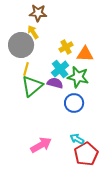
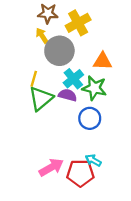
gray circle: (21, 45) -> (59, 51), moved
yellow cross: (66, 47) -> (78, 23), moved, size x1.5
red pentagon: (86, 154) -> (80, 173), moved, turned 30

